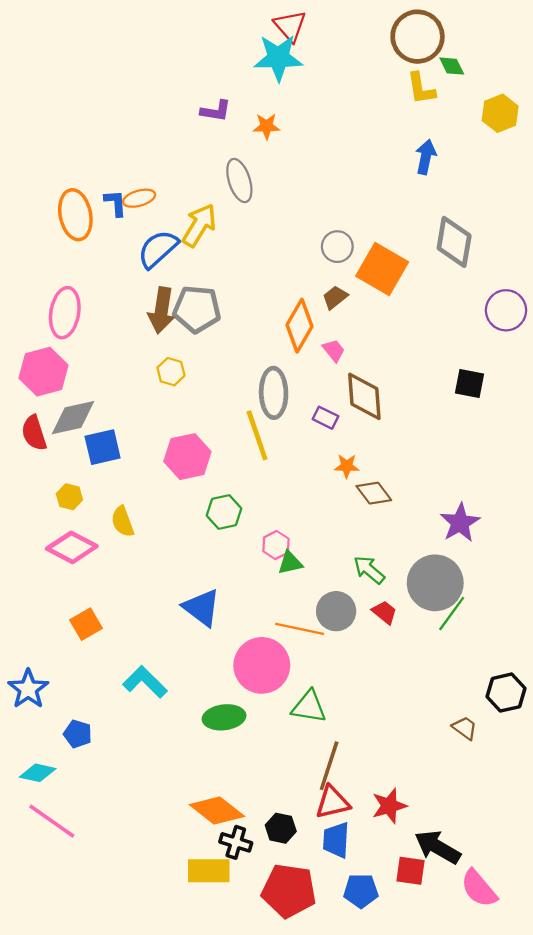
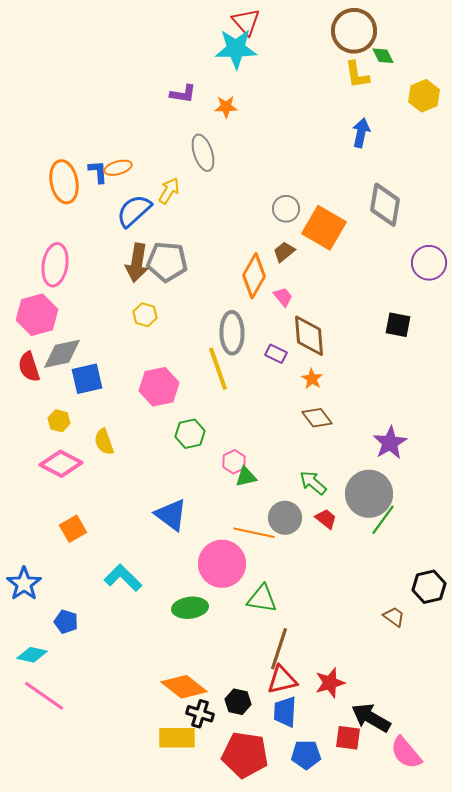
yellow arrow: (199, 225) -> (169, 191), size x0.7
orange star: (347, 466) -> (312, 379), moved, turned 30

